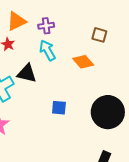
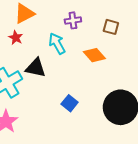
purple cross: (46, 26) -> (73, 20), moved
blue square: (59, 108) -> (70, 103), turned 35

